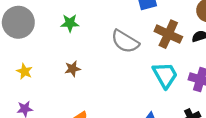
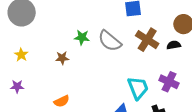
green star: (70, 23) -> (82, 37), moved
cyan trapezoid: (165, 75) -> (138, 88), moved

